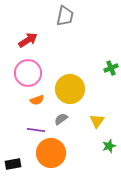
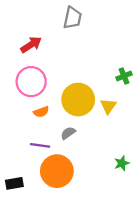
yellow triangle: (97, 121) -> (108, 106), moved

